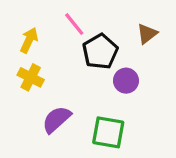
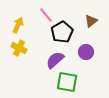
purple circle: (126, 81) -> (86, 52), moved
purple semicircle: (56, 119) -> (55, 60), moved

